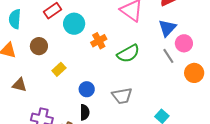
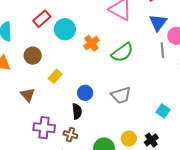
gray line: (168, 56) -> (162, 50), turned 35
brown triangle: (19, 85) -> (28, 95), moved, turned 42
black semicircle: (85, 112) -> (77, 111), moved

